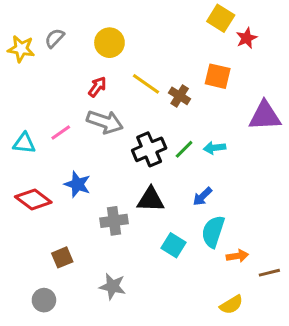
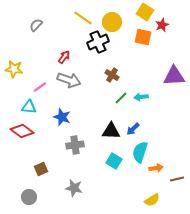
yellow circle: (109, 43) -> (112, 22), moved
yellow star: (21, 49) -> (14, 69), moved
orange square: (218, 76) -> (143, 37), moved
yellow line: (146, 84) -> (83, 18), moved
brown cross: (180, 96) -> (112, 75), moved
cyan triangle: (24, 143) -> (29, 107), moved
black cross: (149, 149) -> (98, 42), moved
blue star: (77, 184) -> (62, 117), moved
black triangle: (151, 200) -> (111, 131), moved

